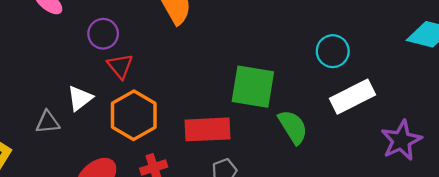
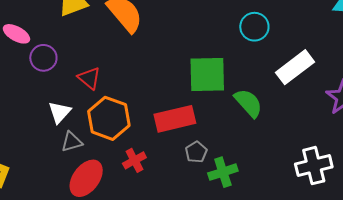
purple circle: (103, 34) -> (43, 58), moved
cyan circle: (333, 51) -> (254, 27), moved
gray triangle: (48, 122) -> (72, 142), moved

